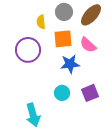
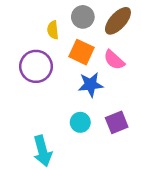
orange square: (63, 39) -> (82, 52), turned 30

